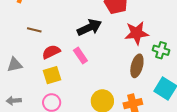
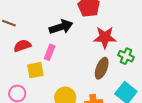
pink rectangle: (80, 55) -> (50, 52), turned 49
yellow square: (52, 75) -> (35, 70), moved

